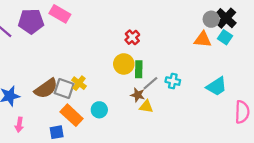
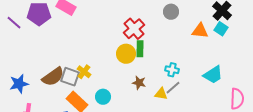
gray circle: (211, 19) -> (171, 12), moved
red cross: (132, 37) -> (134, 29), size x1.5
green rectangle: (139, 69) -> (140, 49), moved
gray line: (150, 83) -> (173, 88), moved
yellow triangle: (146, 107) -> (161, 94), moved

